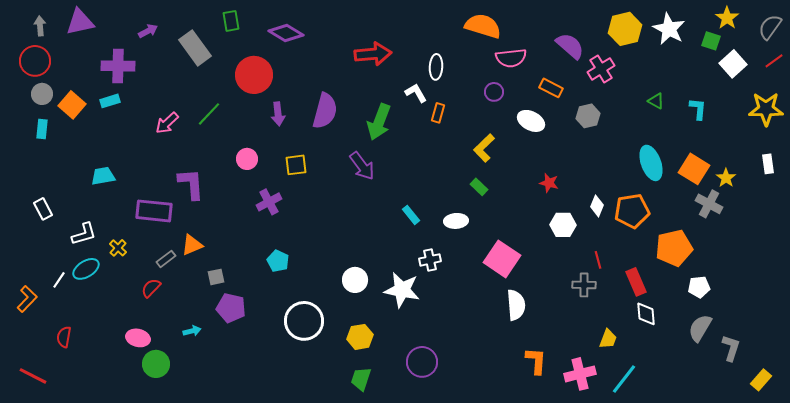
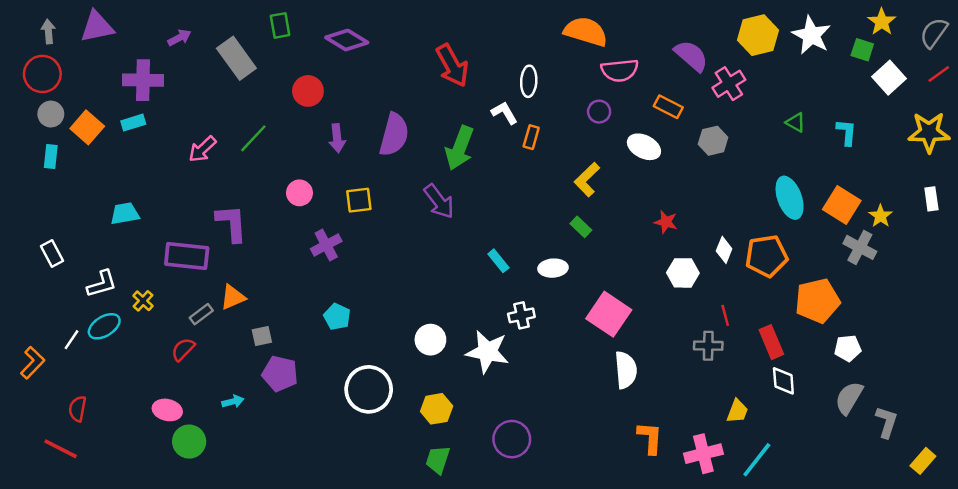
red arrow: (373, 54) -> (452, 65), turned 66
red circle: (254, 75) -> (308, 91), size x0.7
red line: (33, 376) -> (61, 449), moved

